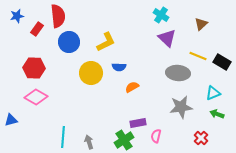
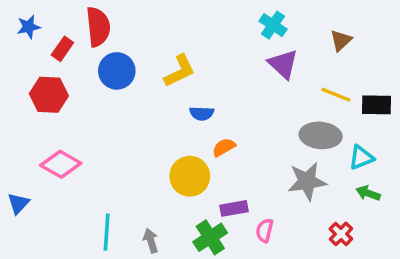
black rectangle: (222, 62) -> (377, 105), turned -30
red hexagon: (34, 68) -> (49, 95), moved
yellow circle: (91, 73) -> (190, 176), moved
gray ellipse: (178, 73) -> (321, 135), moved
blue triangle: (11, 120) -> (18, 203), turned -32

